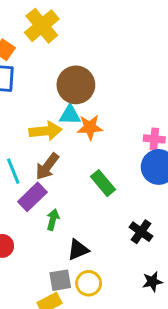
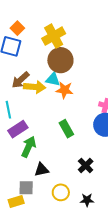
yellow cross: (42, 26) -> (54, 36), moved
brown arrow: (47, 166) -> (20, 80), moved
green arrow: (53, 220) -> (29, 147), size x1.5
yellow circle: (89, 283) -> (61, 192), moved

